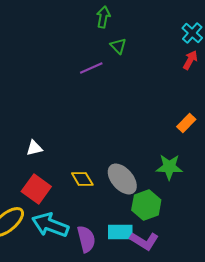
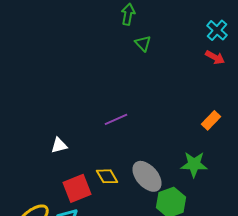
red arrow: (190, 60) -> (215, 57), turned 90
purple line: (91, 68) -> (116, 119), moved
red square: (36, 189) -> (77, 188), moved, turned 32

